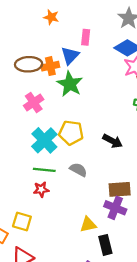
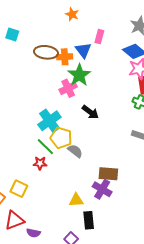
blue triangle: (70, 56) -> (83, 50), turned -30
pink cross: (34, 103) -> (68, 88), moved
yellow pentagon: (71, 133) -> (61, 138), moved
black arrow: (113, 141) -> (90, 112), moved
green line: (44, 170) -> (45, 147), turned 30

